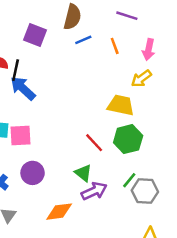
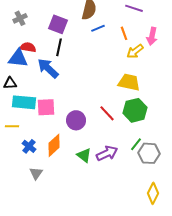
black line: (16, 70) -> (59, 47), moved
yellow arrow: (141, 79) -> (135, 51), moved
purple circle: (33, 173) -> (76, 120), moved
green triangle: (83, 173) -> (84, 155), moved
orange diamond: (59, 212) -> (54, 145), moved, turned -35

